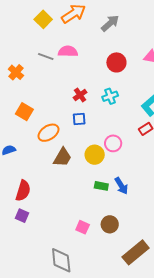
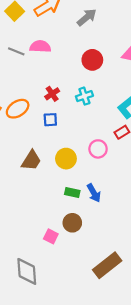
orange ellipse: (48, 133) -> (18, 109), moved
pink circle: (113, 143) -> (98, 149), moved
brown circle: (110, 224) -> (72, 223), moved

